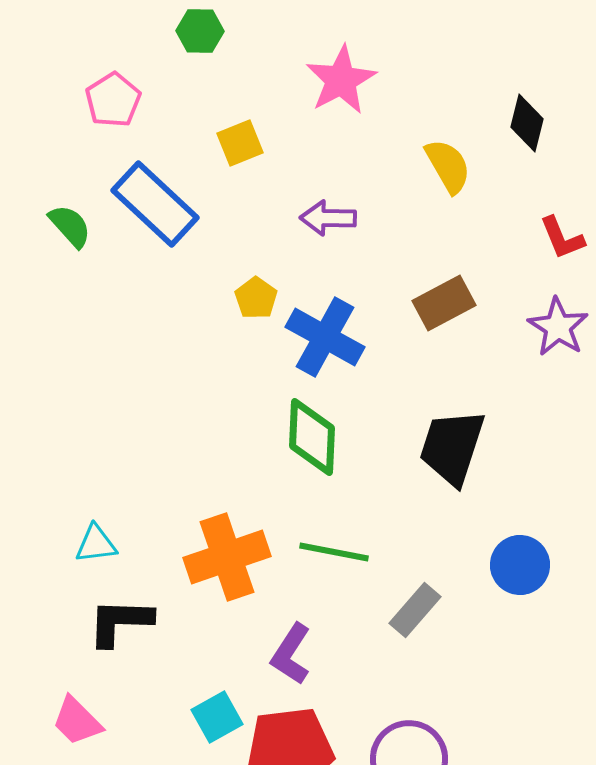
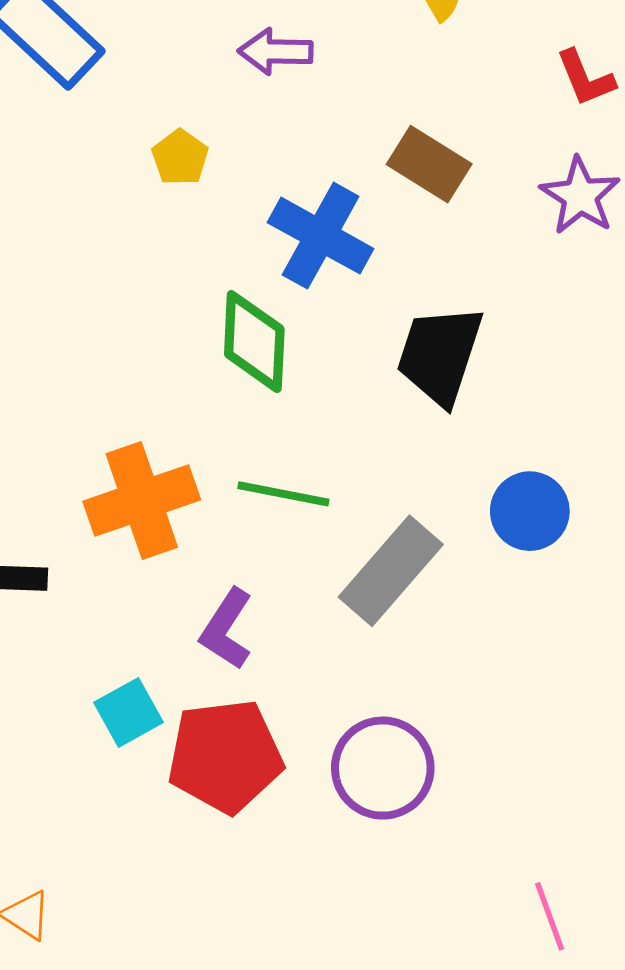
brown rectangle: (444, 303) -> (429, 164), turned 60
blue cross: (325, 337) -> (321, 236), moved
gray rectangle: (415, 610) -> (391, 571), size x1.5

